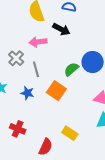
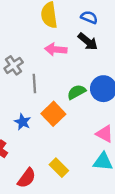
black arrow: (61, 29) -> (88, 42), moved
pink arrow: (38, 42) -> (56, 50), moved
blue star: (27, 93) -> (23, 122), moved

